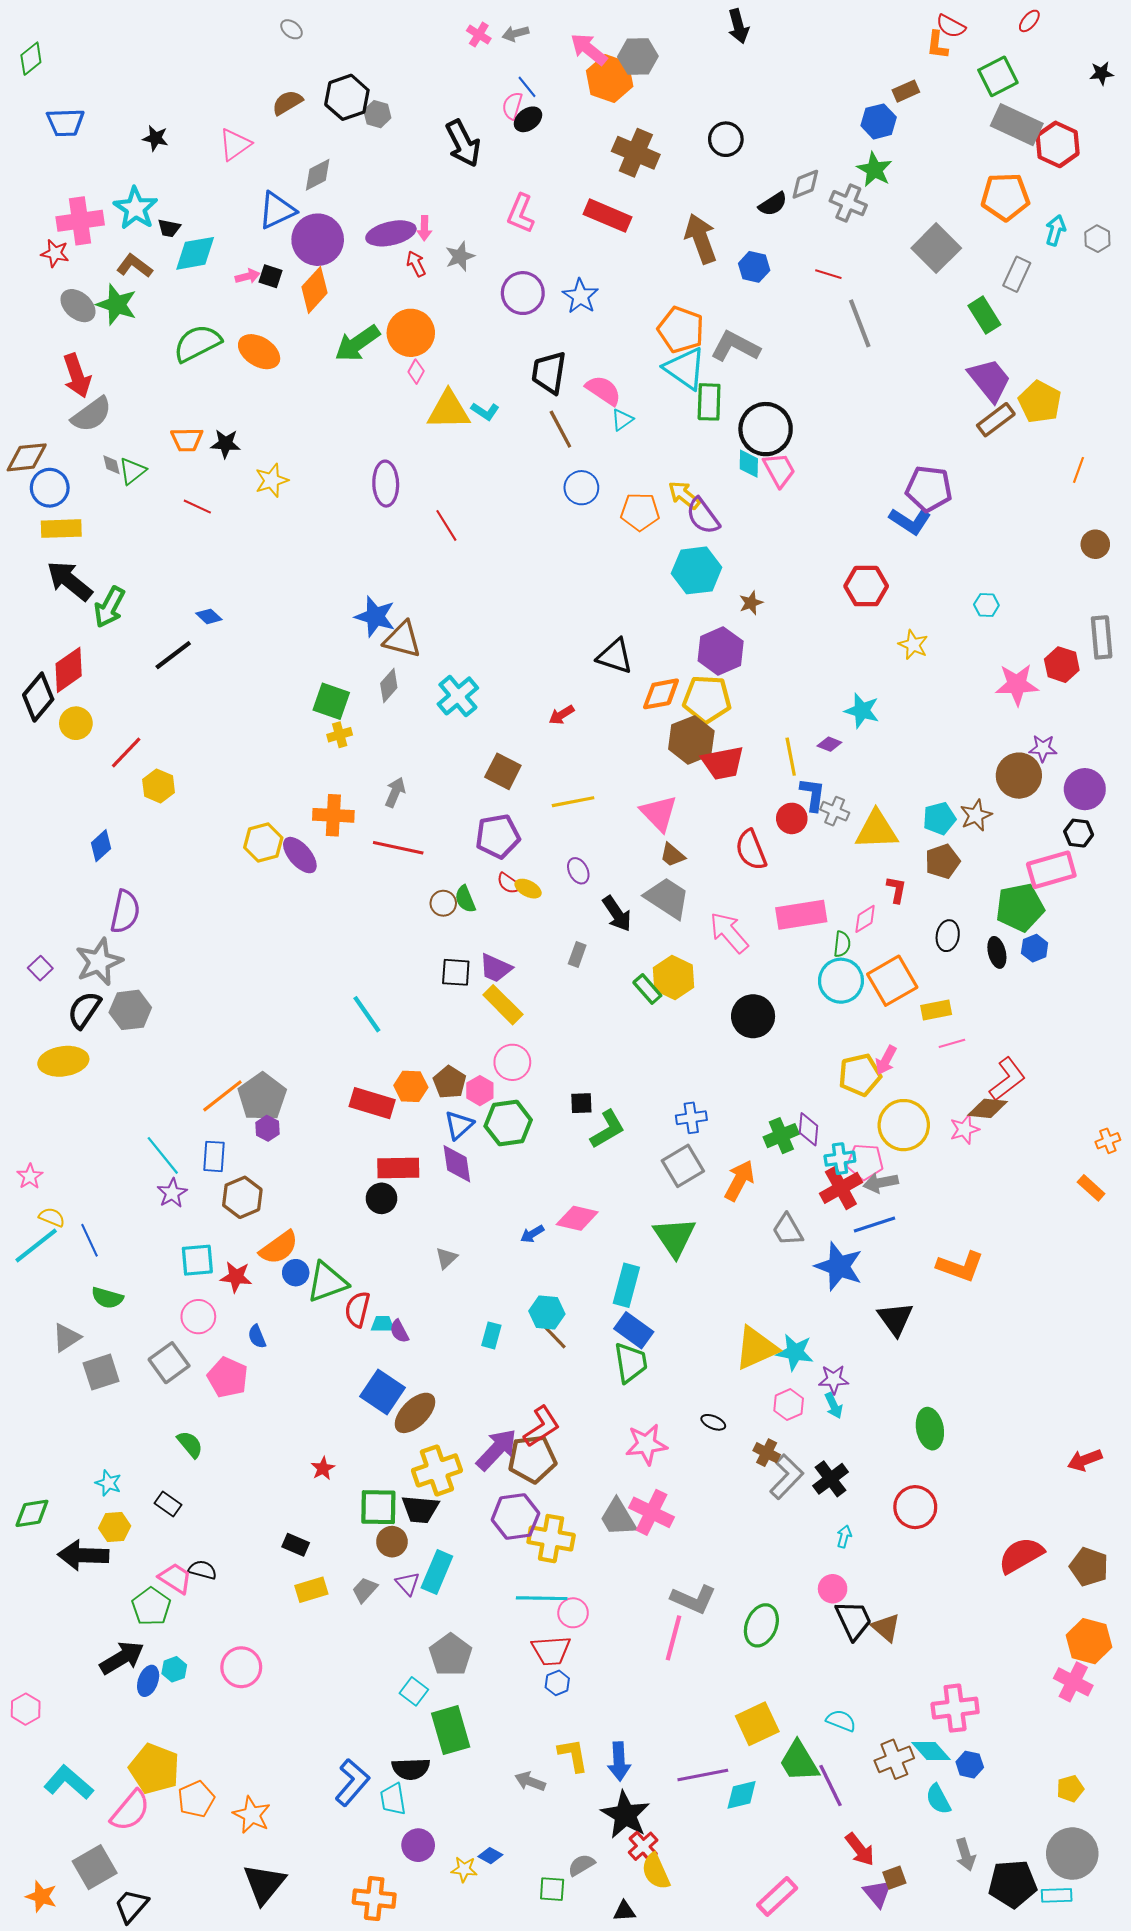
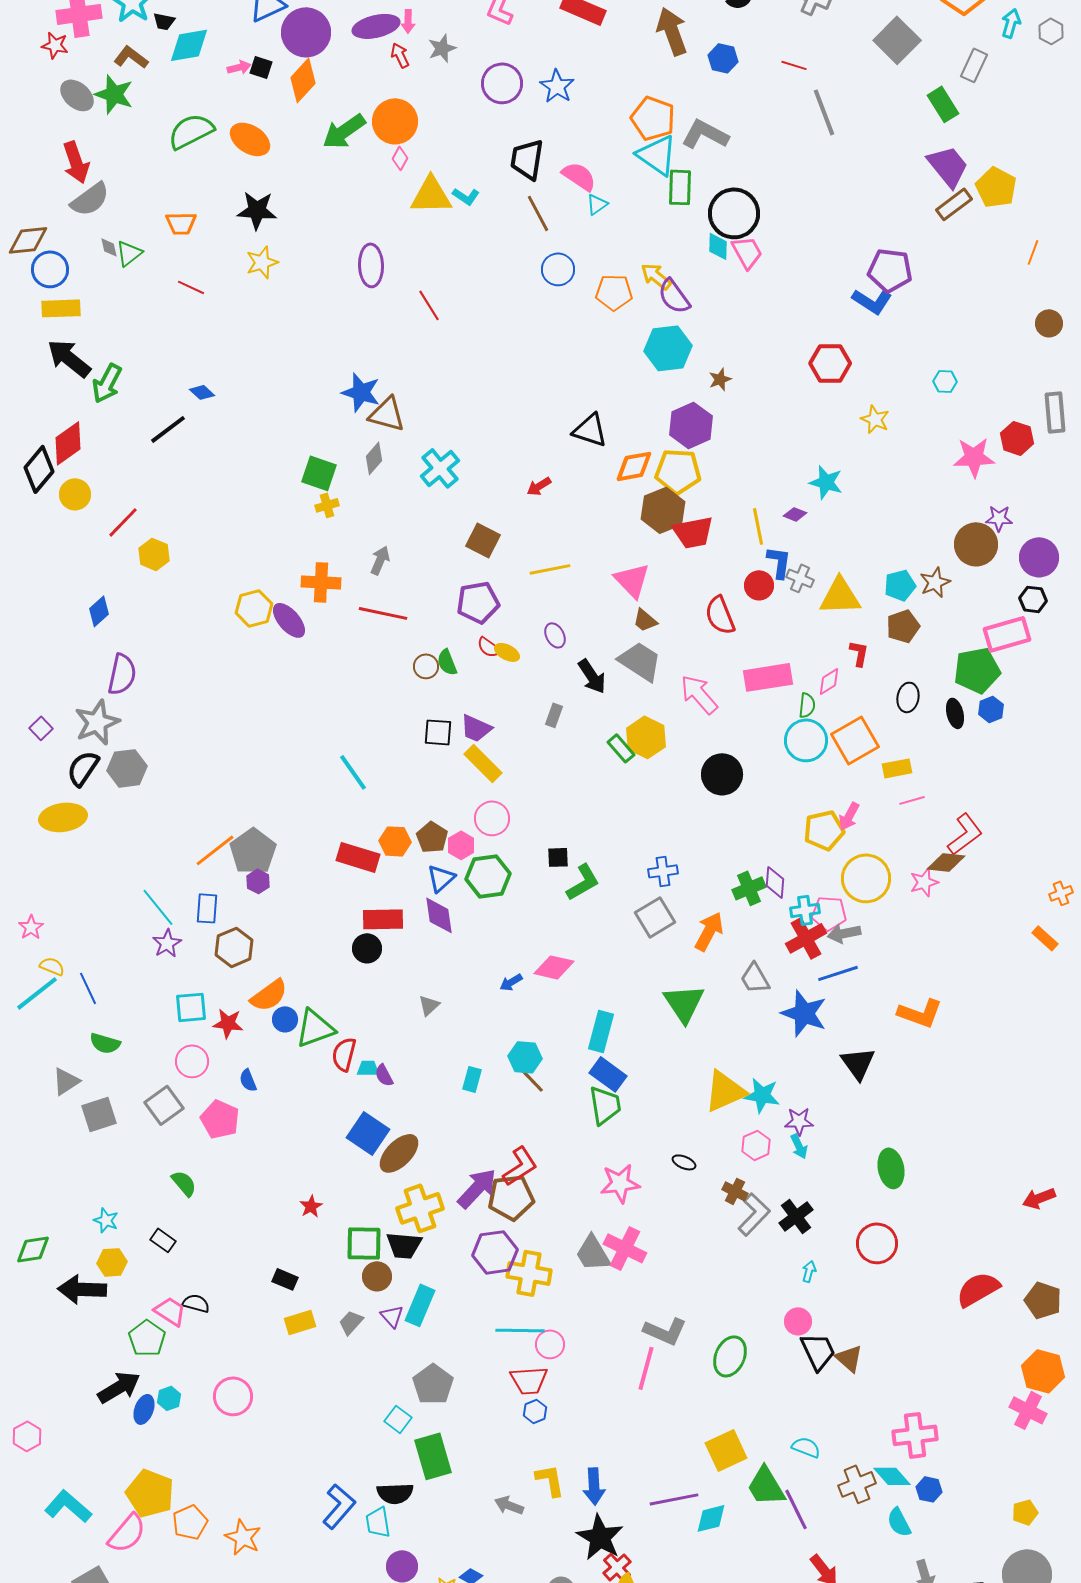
black star: (226, 444) -> (257, 210), moved, size x1.4
green triangle: (675, 1237) -> (684, 1003), moved

